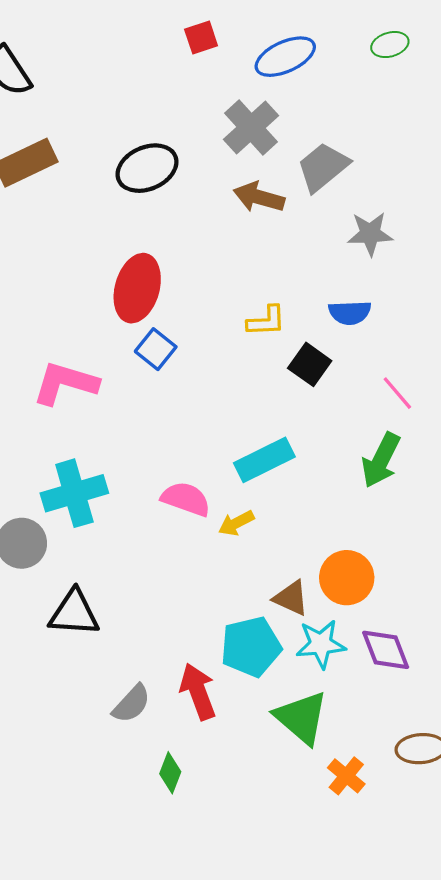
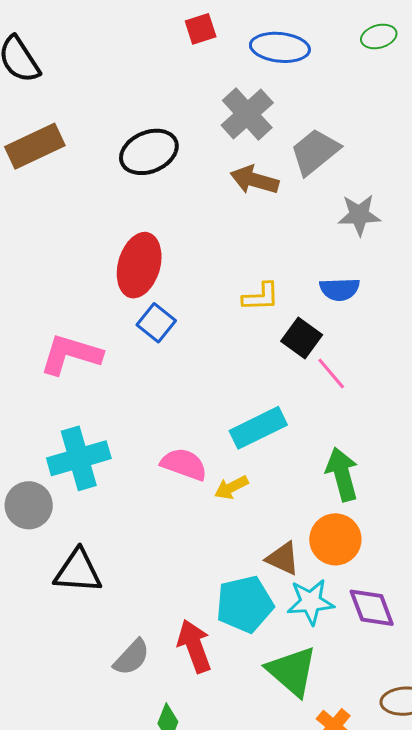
blue ellipse: (285, 57) -> (280, 47), turned 30
pink line: (397, 393) -> (331, 373), moved
green arrow: (381, 460) -> (342, 474), moved, turned 138

